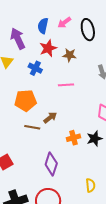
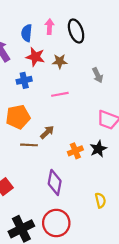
pink arrow: (64, 23) -> (49, 27), turned 136
red star: (48, 48) -> (35, 57), turned -30
blue cross: (35, 68) -> (24, 80), turned -32

